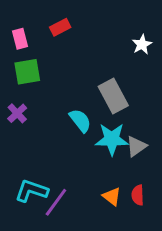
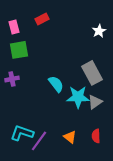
gray rectangle: (113, 96) -> (92, 73), moved
purple cross: (17, 113) -> (12, 79), turned 32
orange triangle: (112, 197) -> (70, 137), moved

